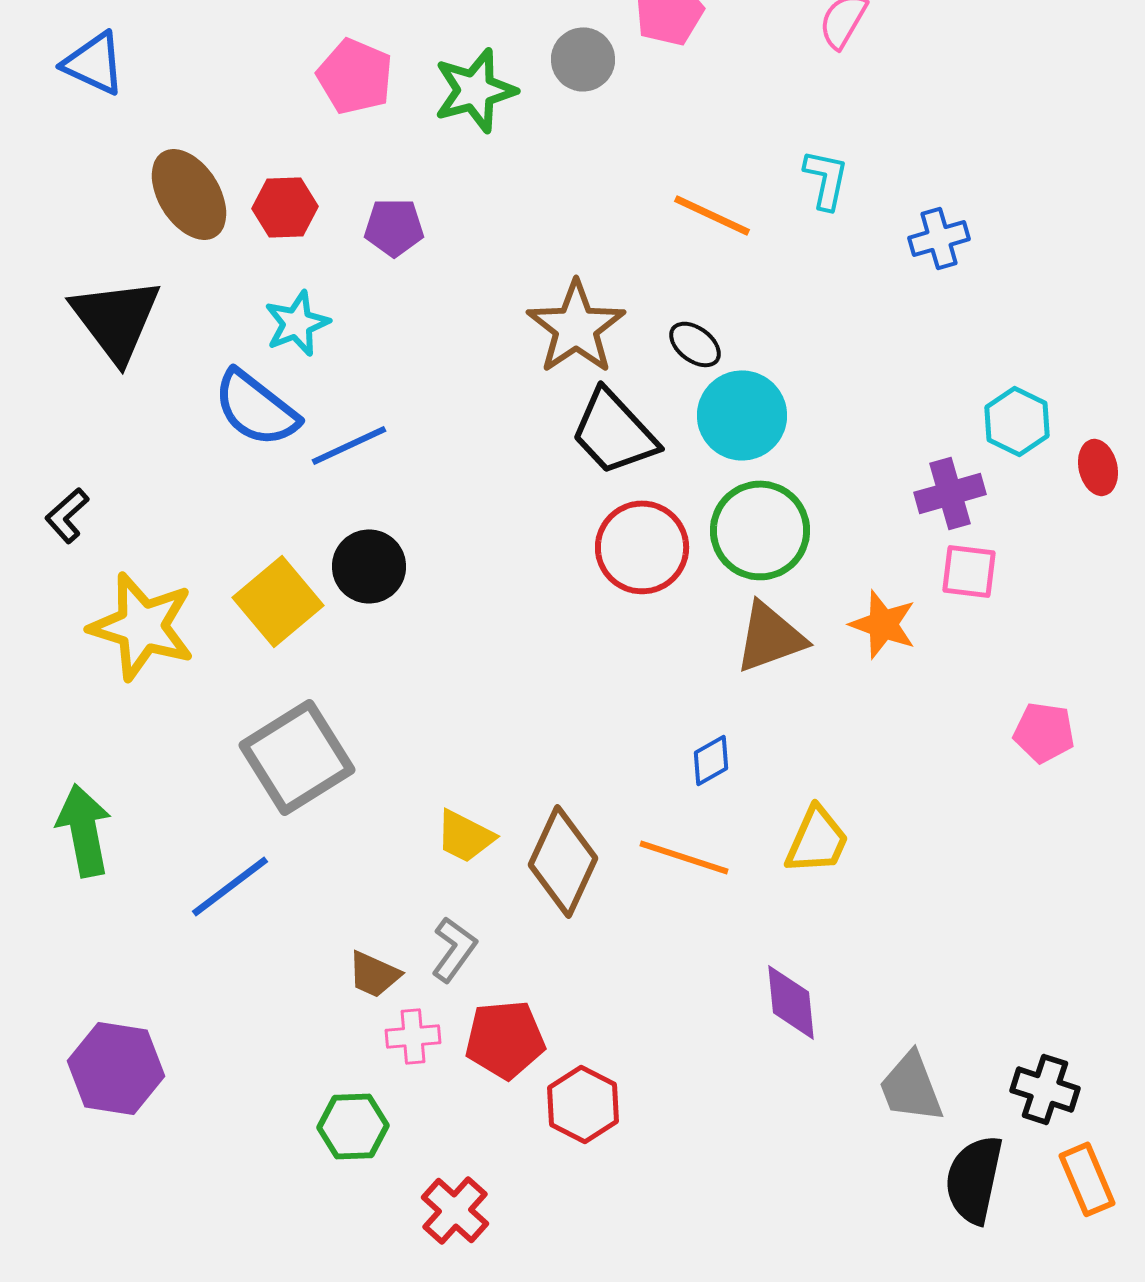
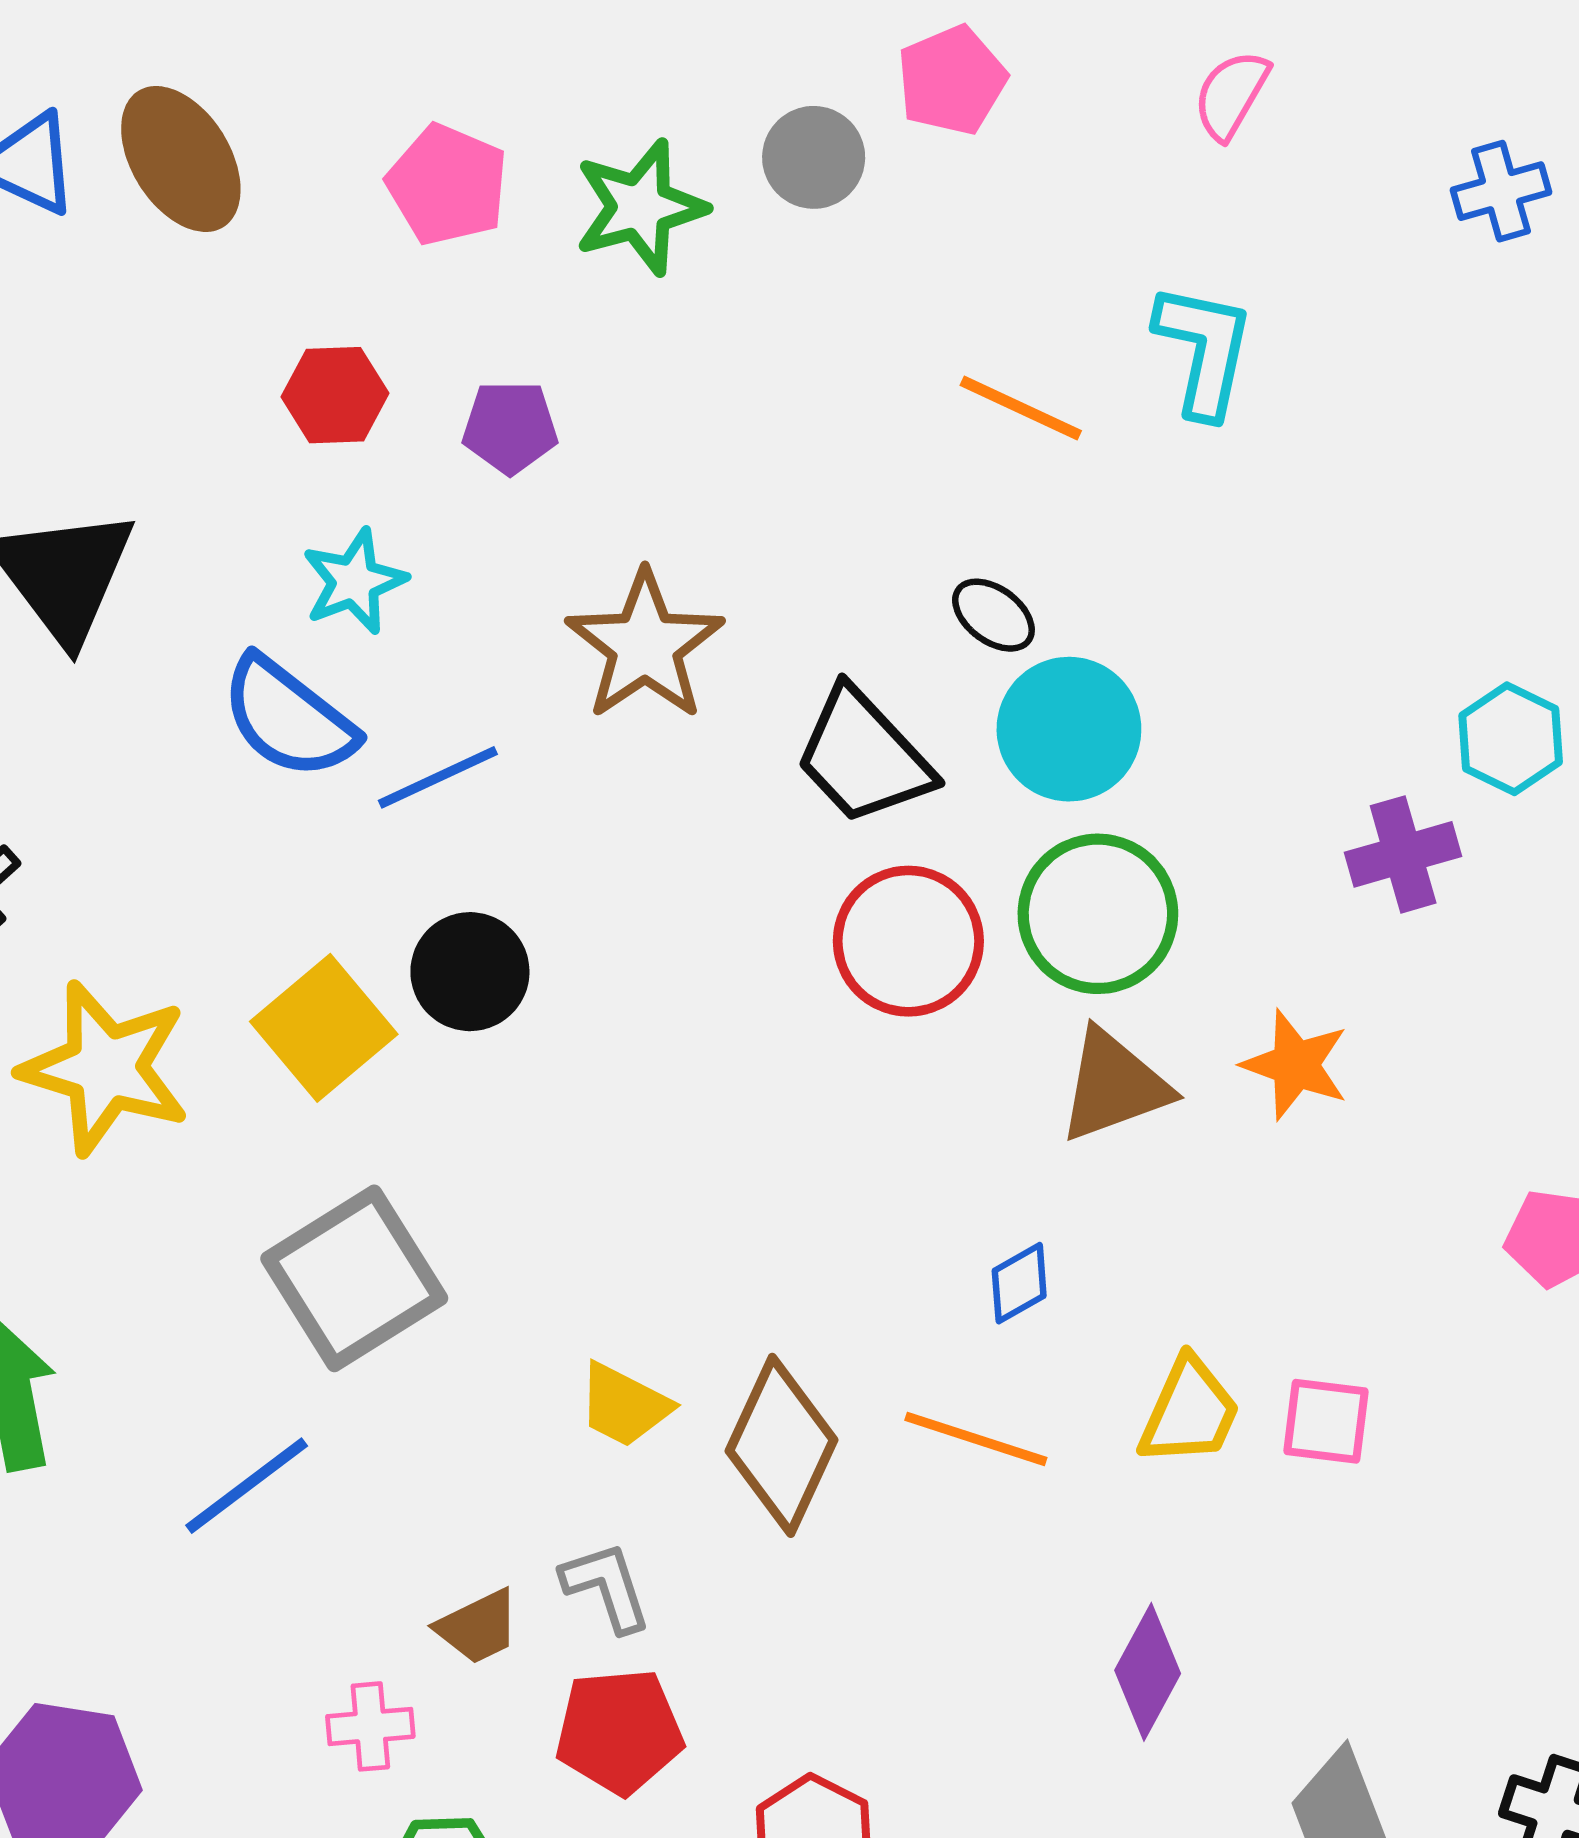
cyan L-shape: (826, 179) -> (1204, 350), size x1.4
brown ellipse: (189, 194) -> (181, 159), moved
blue cross: (939, 238) -> (1501, 191), moved
brown star: (576, 327) -> (645, 646), moved
pink square: (969, 571) -> (1326, 1421), moved
gray L-shape: (454, 949) -> (606, 1587), turned -54
brown trapezoid: (374, 974) -> (478, 1627), turned -50
purple diamond: (791, 1002) -> (1148, 1672), turned 34
pink cross: (413, 1036) -> (370, 1726), moved
red pentagon: (505, 1039) -> (619, 1731), moved

